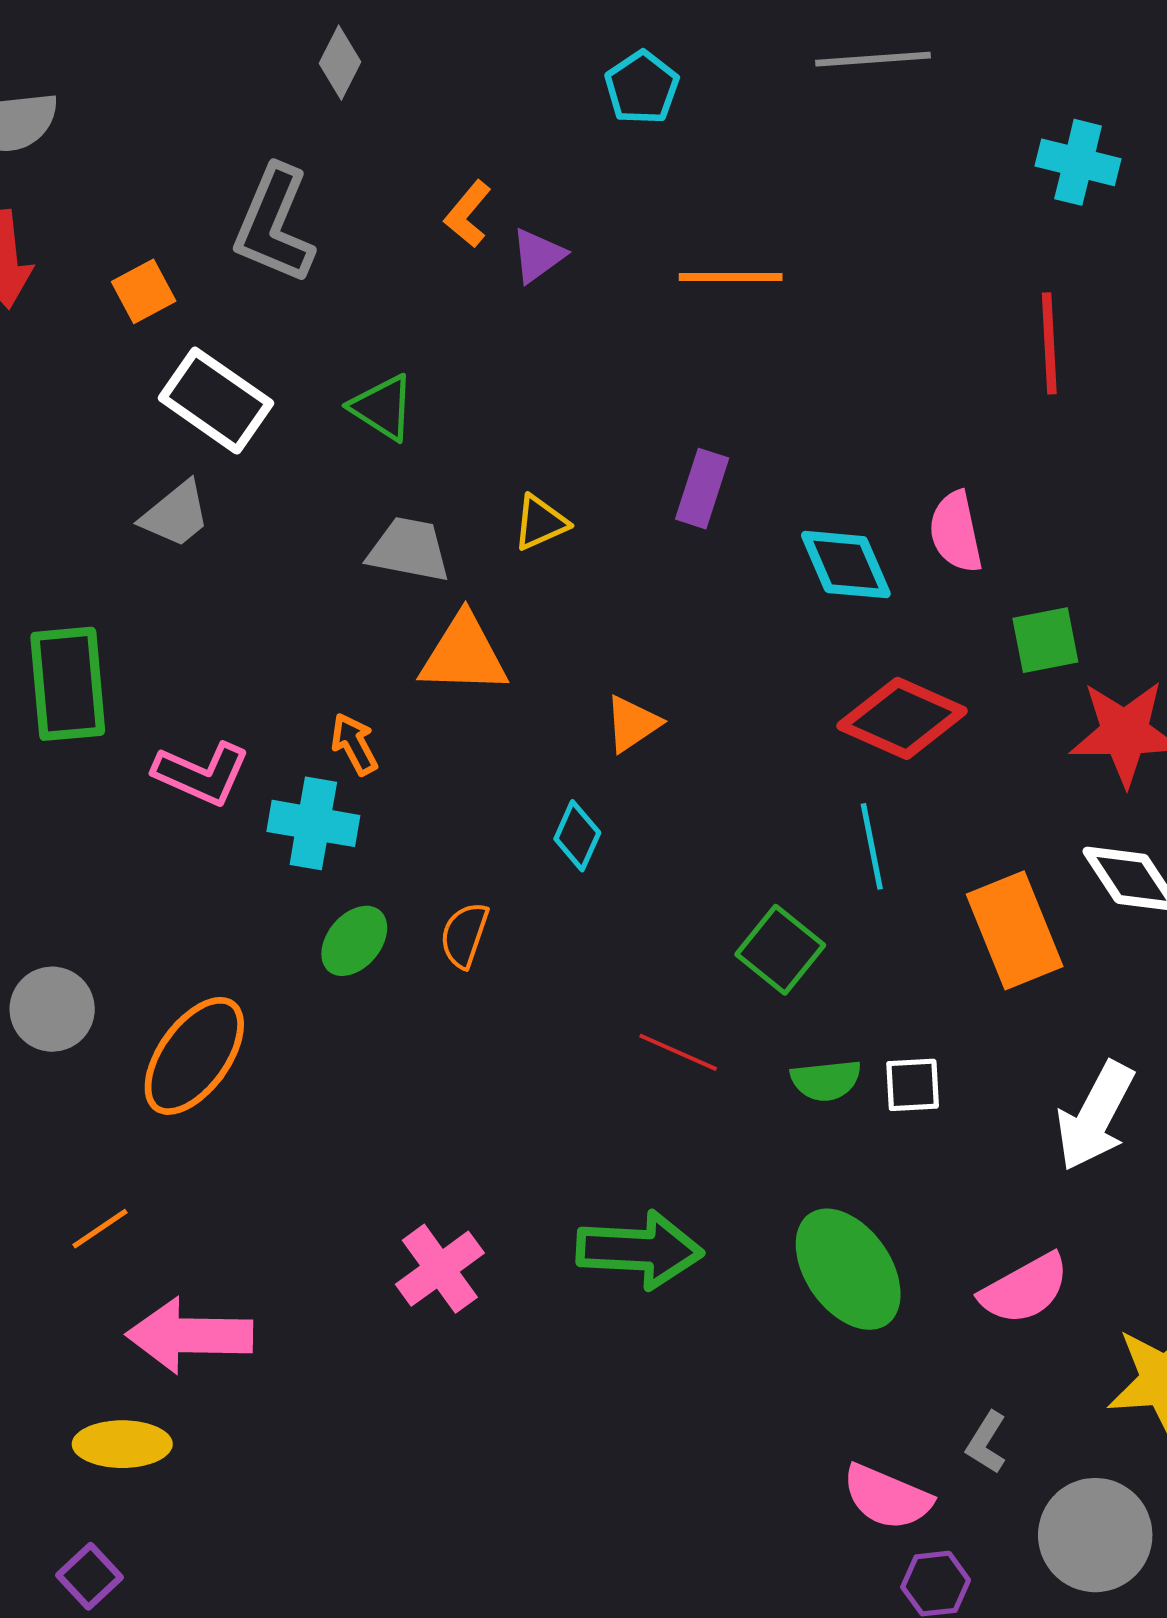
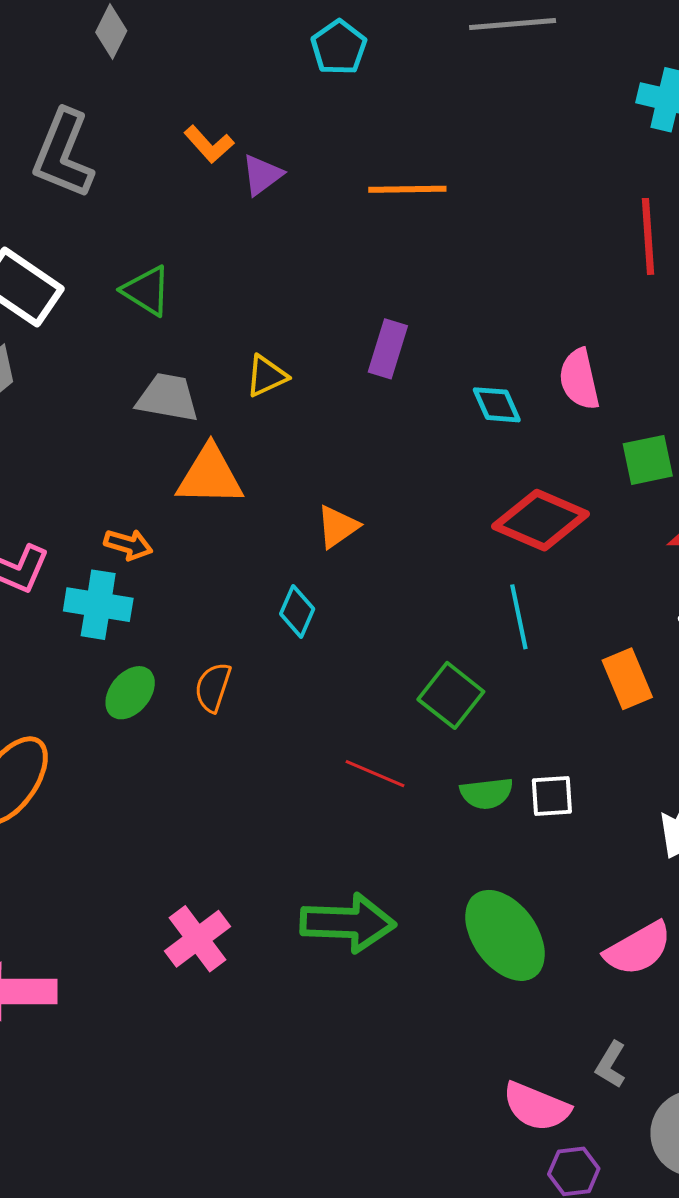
orange L-shape: (468, 214) -> (209, 144), turned -81
cyan diamond: (846, 565) -> (497, 405), size x0.7
orange arrow: (354, 744) -> (128, 545), turned 135
orange rectangle: (1015, 930) -> (627, 679), size x0.7

